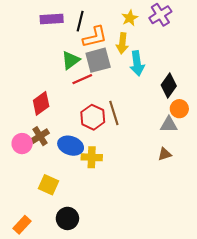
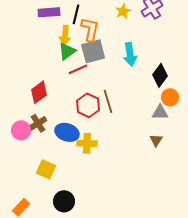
orange L-shape: (95, 37) -> (90, 29), turned -65
yellow arrow: (122, 43) -> (65, 35), moved
brown triangle: (165, 154) -> (156, 140), turned -40

